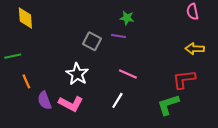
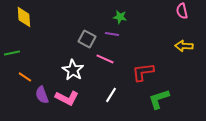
pink line: (128, 74) -> (105, 59), moved
red L-shape: (184, 79) -> (143, 72), moved
orange line: (26, 81) -> (25, 77), turned -32

